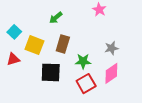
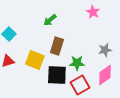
yellow square: (34, 45) -> (35, 60), moved
black square: (51, 72) -> (57, 75), moved

